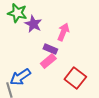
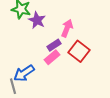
purple rectangle: (50, 49) -> (54, 45), turned -56
red square: (75, 78) -> (79, 51), moved

